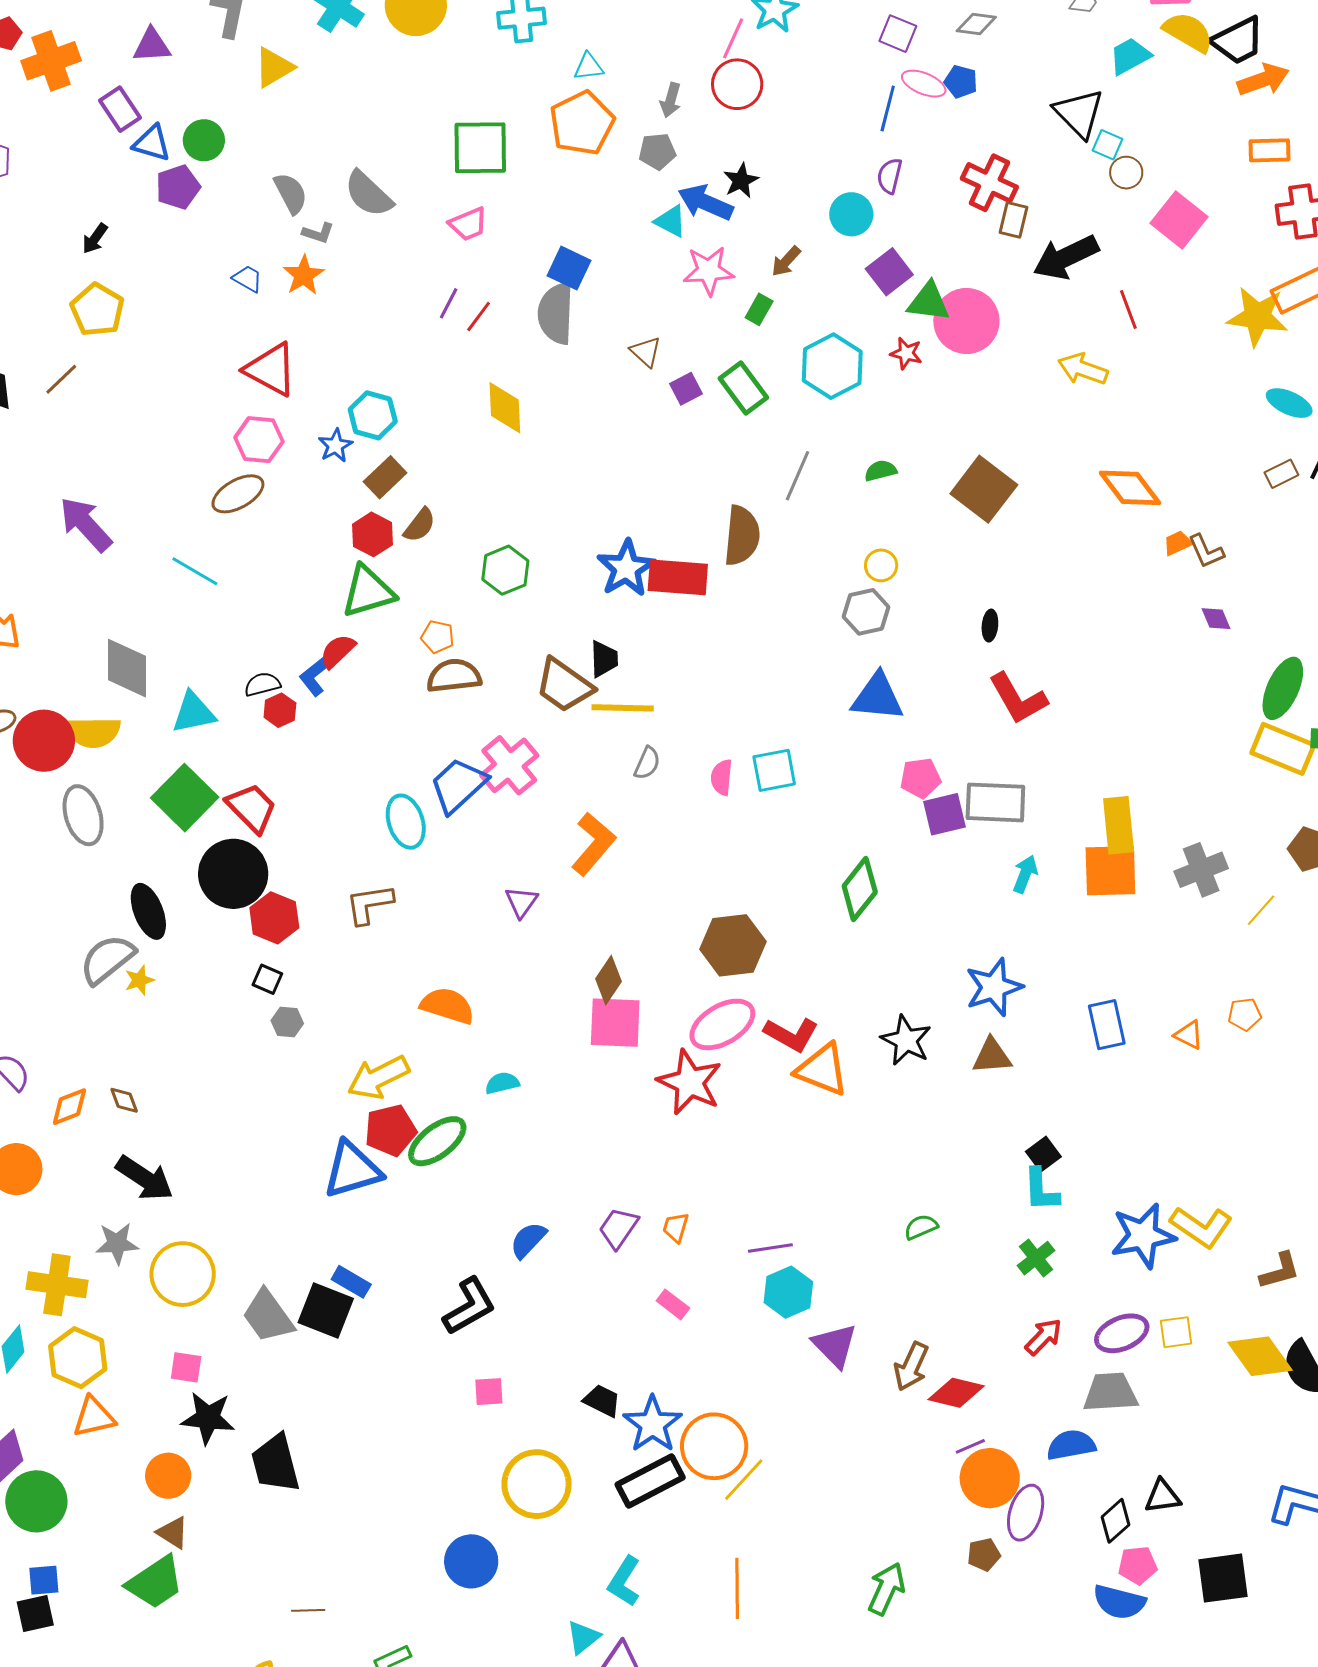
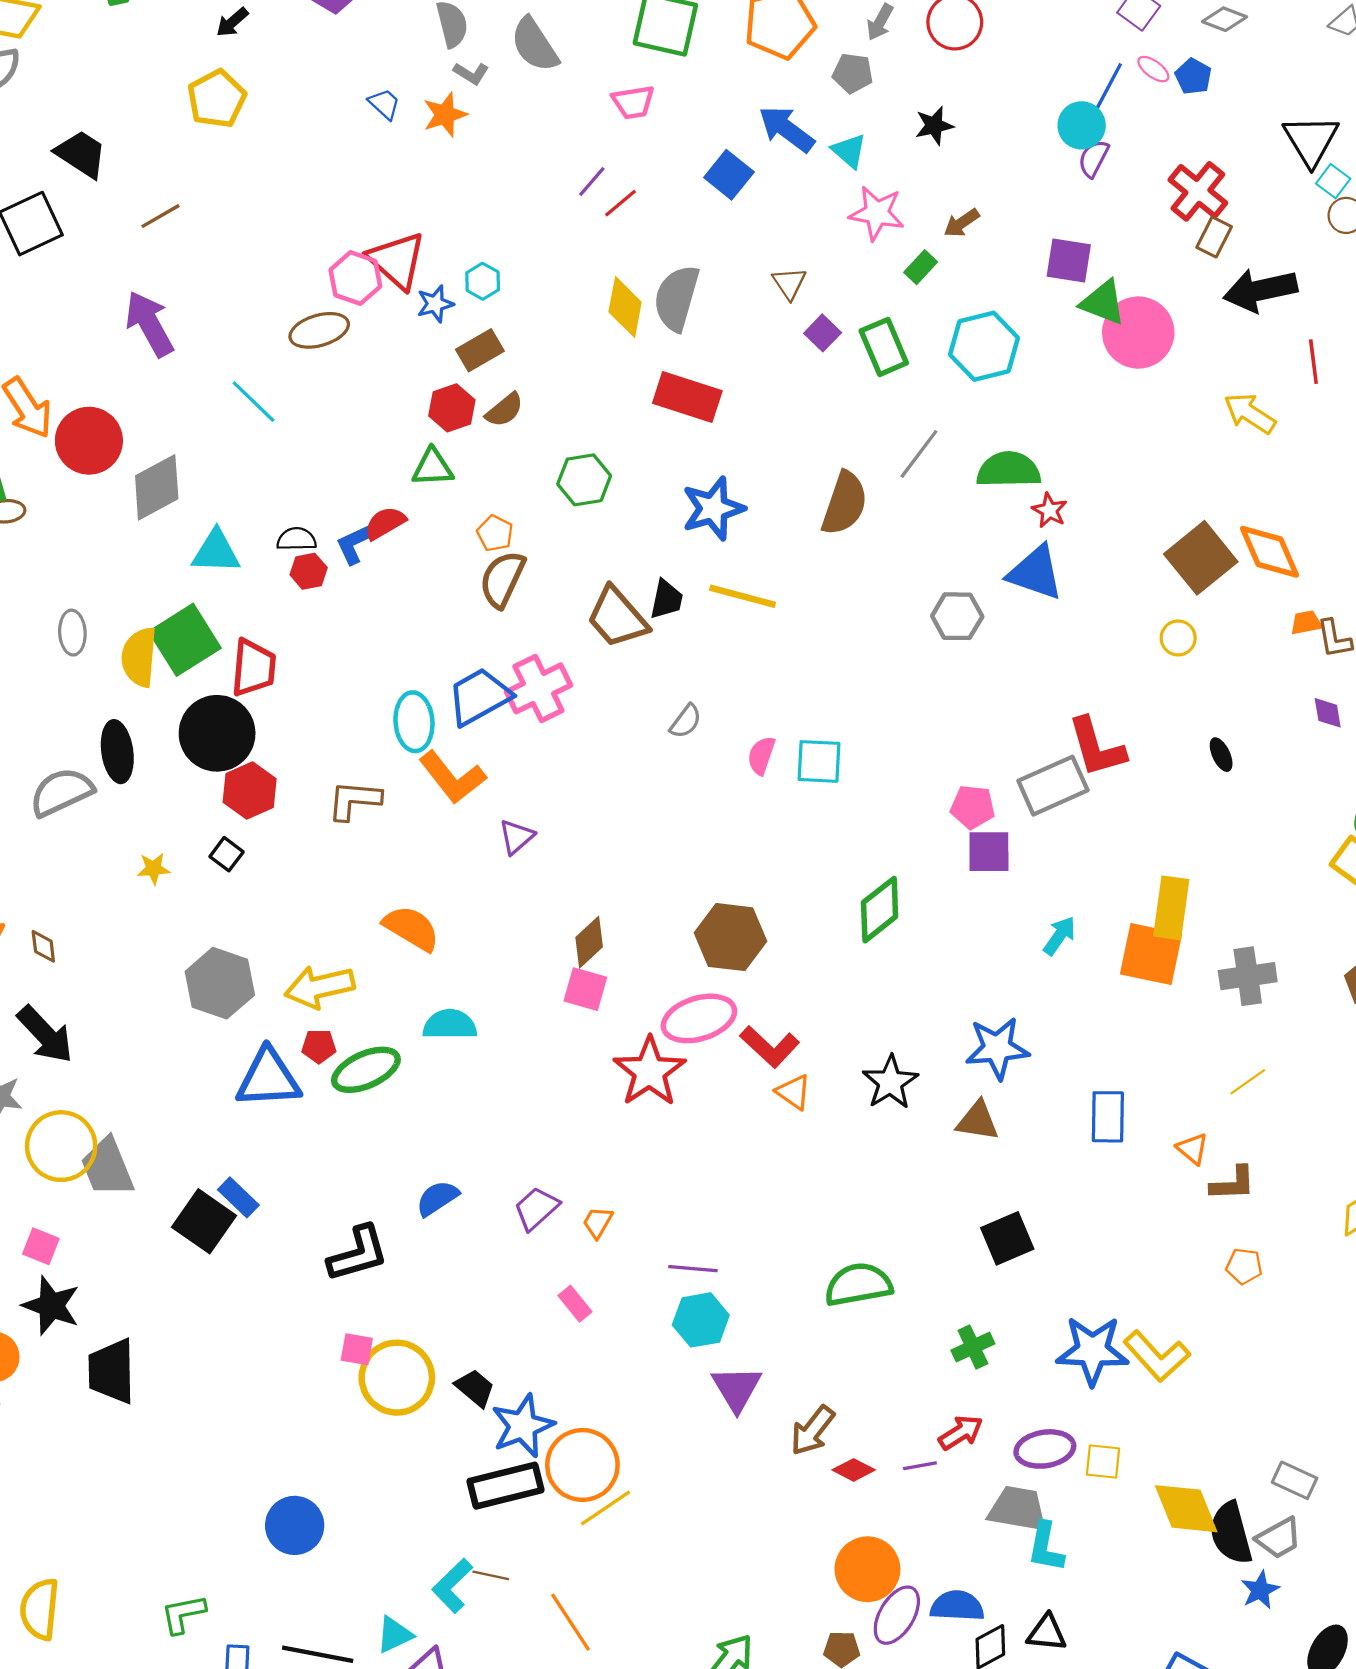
pink ellipse: (924, 84) -> (1153, 69), size x0.7
blue arrow: (706, 202) -> (786, 129), moved
cyan circle: (851, 214) -> (1082, 125), moved
purple square: (889, 272) -> (1069, 260), turned 33
gray semicircle: (556, 313) -> (677, 298), moved
red star: (906, 353) -> (1049, 510), moved
red triangle: (271, 369) -> (397, 260), moved
brown line: (61, 379) -> (161, 216), moved
purple square: (686, 389) -> (823, 333), turned -32
cyan hexagon: (373, 415) -> (483, 281), size x0.7
green semicircle: (881, 471) -> (1009, 470), size x1.8
brown square: (984, 489) -> (1201, 558), moved
yellow circle: (881, 565) -> (1178, 638), moved
red rectangle: (678, 577) -> (687, 397), moved
green triangle: (368, 592) -> (433, 467), size x0.7
black ellipse: (990, 626) -> (1221, 755), moved, turned -44
gray diamond: (127, 668) -> (157, 487), turned 48
brown semicircle: (454, 676) -> (502, 579), turned -72
blue triangle: (877, 697) -> (1035, 573), moved
yellow line: (623, 708) -> (743, 596), moved
yellow semicircle: (93, 732) -> (139, 657), moved, turned 82
red circle: (44, 741) -> (89, 441), moved
gray rectangle: (995, 802) -> (1053, 786), moved, turned -40
red trapezoid: (252, 808) -> (254, 668), turned 36
gray ellipse: (83, 815) -> (72, 633), size x0.7
orange L-shape: (593, 844) -> (452, 777), moved, turned 88
yellow line: (1261, 910) -> (1248, 1082), moved
yellow star: (139, 980) -> (154, 869), moved
orange pentagon: (1245, 1014) -> (1244, 1266), moved
gray hexagon: (287, 1022) -> (220, 983), moved, size x2.0
pink square: (615, 1023) -> (585, 989), size x0.7
orange triangle: (822, 1070) -> (794, 1092), size x0.6
cyan semicircle: (502, 1083) -> (450, 1025), size x1.4
red pentagon: (390, 1130) -> (319, 1046), size x0.6
black square: (1043, 1154) -> (1007, 1238), size x1.4
cyan L-shape: (1041, 1190) -> (1046, 1547), moved
green semicircle: (921, 1227) -> (858, 1285), size x1.8
brown L-shape: (1280, 1271) -> (1233, 1184), moved
gray trapezoid: (268, 1316) -> (107, 1167), moved
red diamond: (956, 1393) -> (854, 1470), size x0.7
blue semicircle: (1071, 1445) -> (957, 1606), moved
purple line: (970, 1446) -> (920, 1466), moved
yellow circle: (537, 1484) -> (397, 1378), moved
orange line: (737, 1588) -> (571, 1622), turned -46
brown line: (308, 1610) -> (491, 1575), moved

